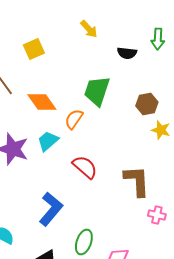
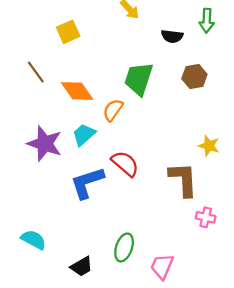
brown hexagon: (147, 104) -> (194, 76), moved
yellow star: (161, 130) -> (209, 146), moved
blue L-shape: (51, 209) -> (87, 183), moved, turned -148

